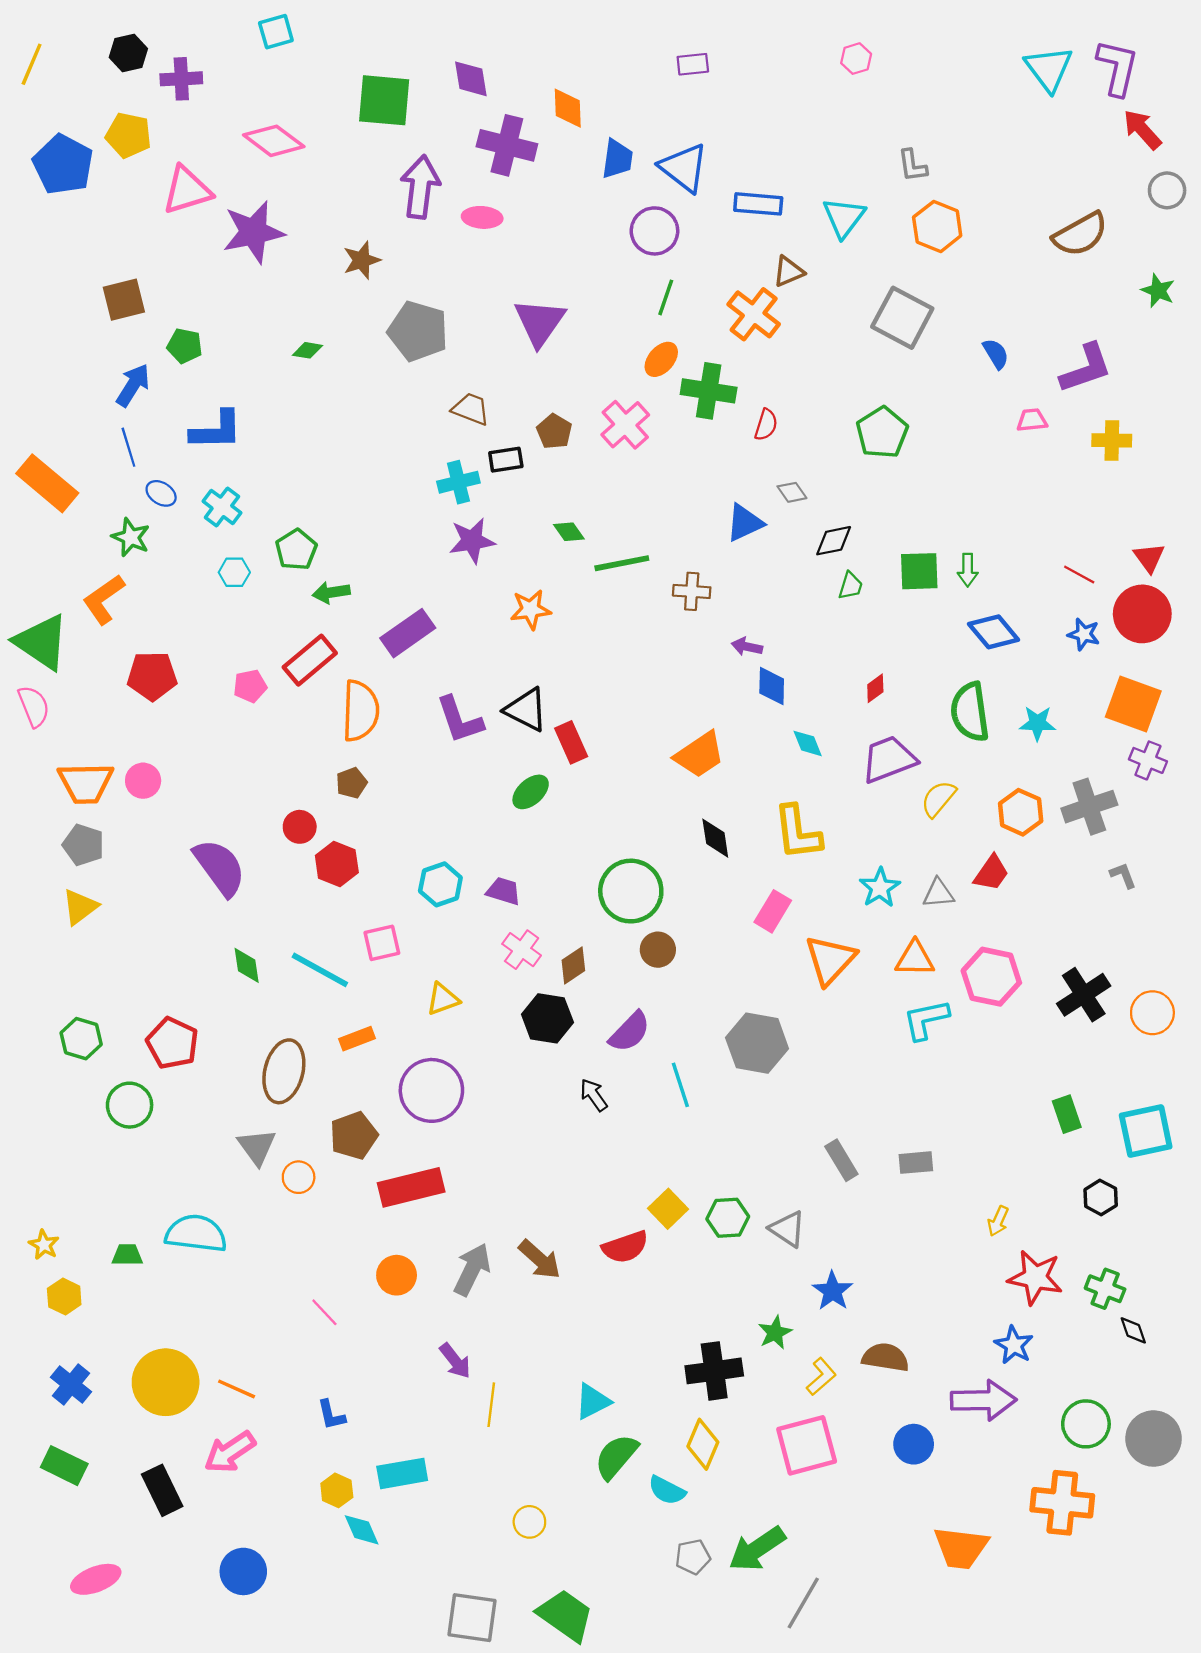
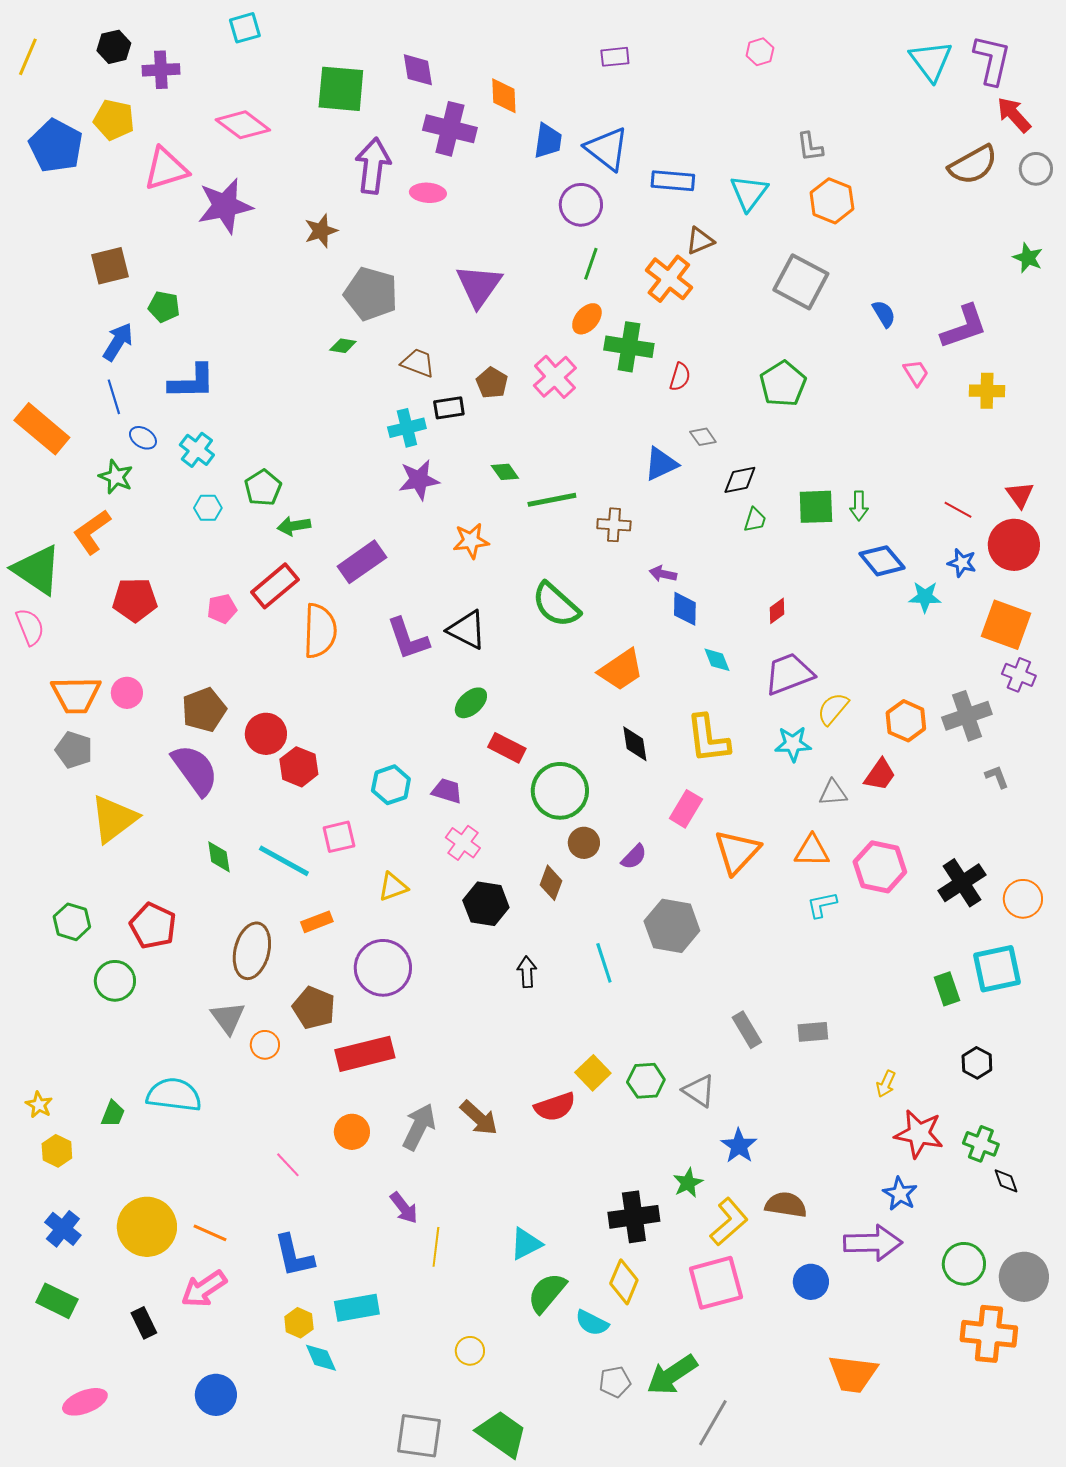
brown semicircle: (1080, 234) -> (973, 165), moved
green diamond: (308, 350) -> (343, 346), moved
pink trapezoid: (1032, 420) -> (916, 373), turned 64
green semicircle: (970, 712) -> (556, 605), moved, turned -40
cyan star: (1038, 723) -> (925, 597), moved
red rectangle: (571, 742) -> (507, 748), moved, turned -39
brown pentagon: (351, 783) -> (204, 710), moved, size x1.6
red circle: (300, 827) -> (266, 734), size x1.4
cyan star: (880, 888) -> (793, 744), moved, turned 30
yellow triangle: (80, 907) -> (114, 819), moved, size x1.5
brown diamond: (573, 965) -> (551, 883), moved, turned -36
cyan L-shape: (926, 1019) -> (822, 905), size x0.7
purple semicircle: (630, 1032) -> (634, 857), moved, size x0.7
black arrow: (594, 1095) -> (527, 972), turned 32
cyan square: (1146, 1131) -> (997, 969), moved
brown pentagon: (354, 1136) -> (314, 1008), turned -30
green trapezoid: (127, 1255) -> (113, 1114), turned 112
yellow L-shape: (821, 1377) -> (729, 1222), size x1.4
blue L-shape: (331, 1415) -> (294, 1256), size x1.6
black rectangle: (162, 1490) -> (144, 1323), size x0.7
orange cross: (1062, 1503) -> (989, 1334), moved

